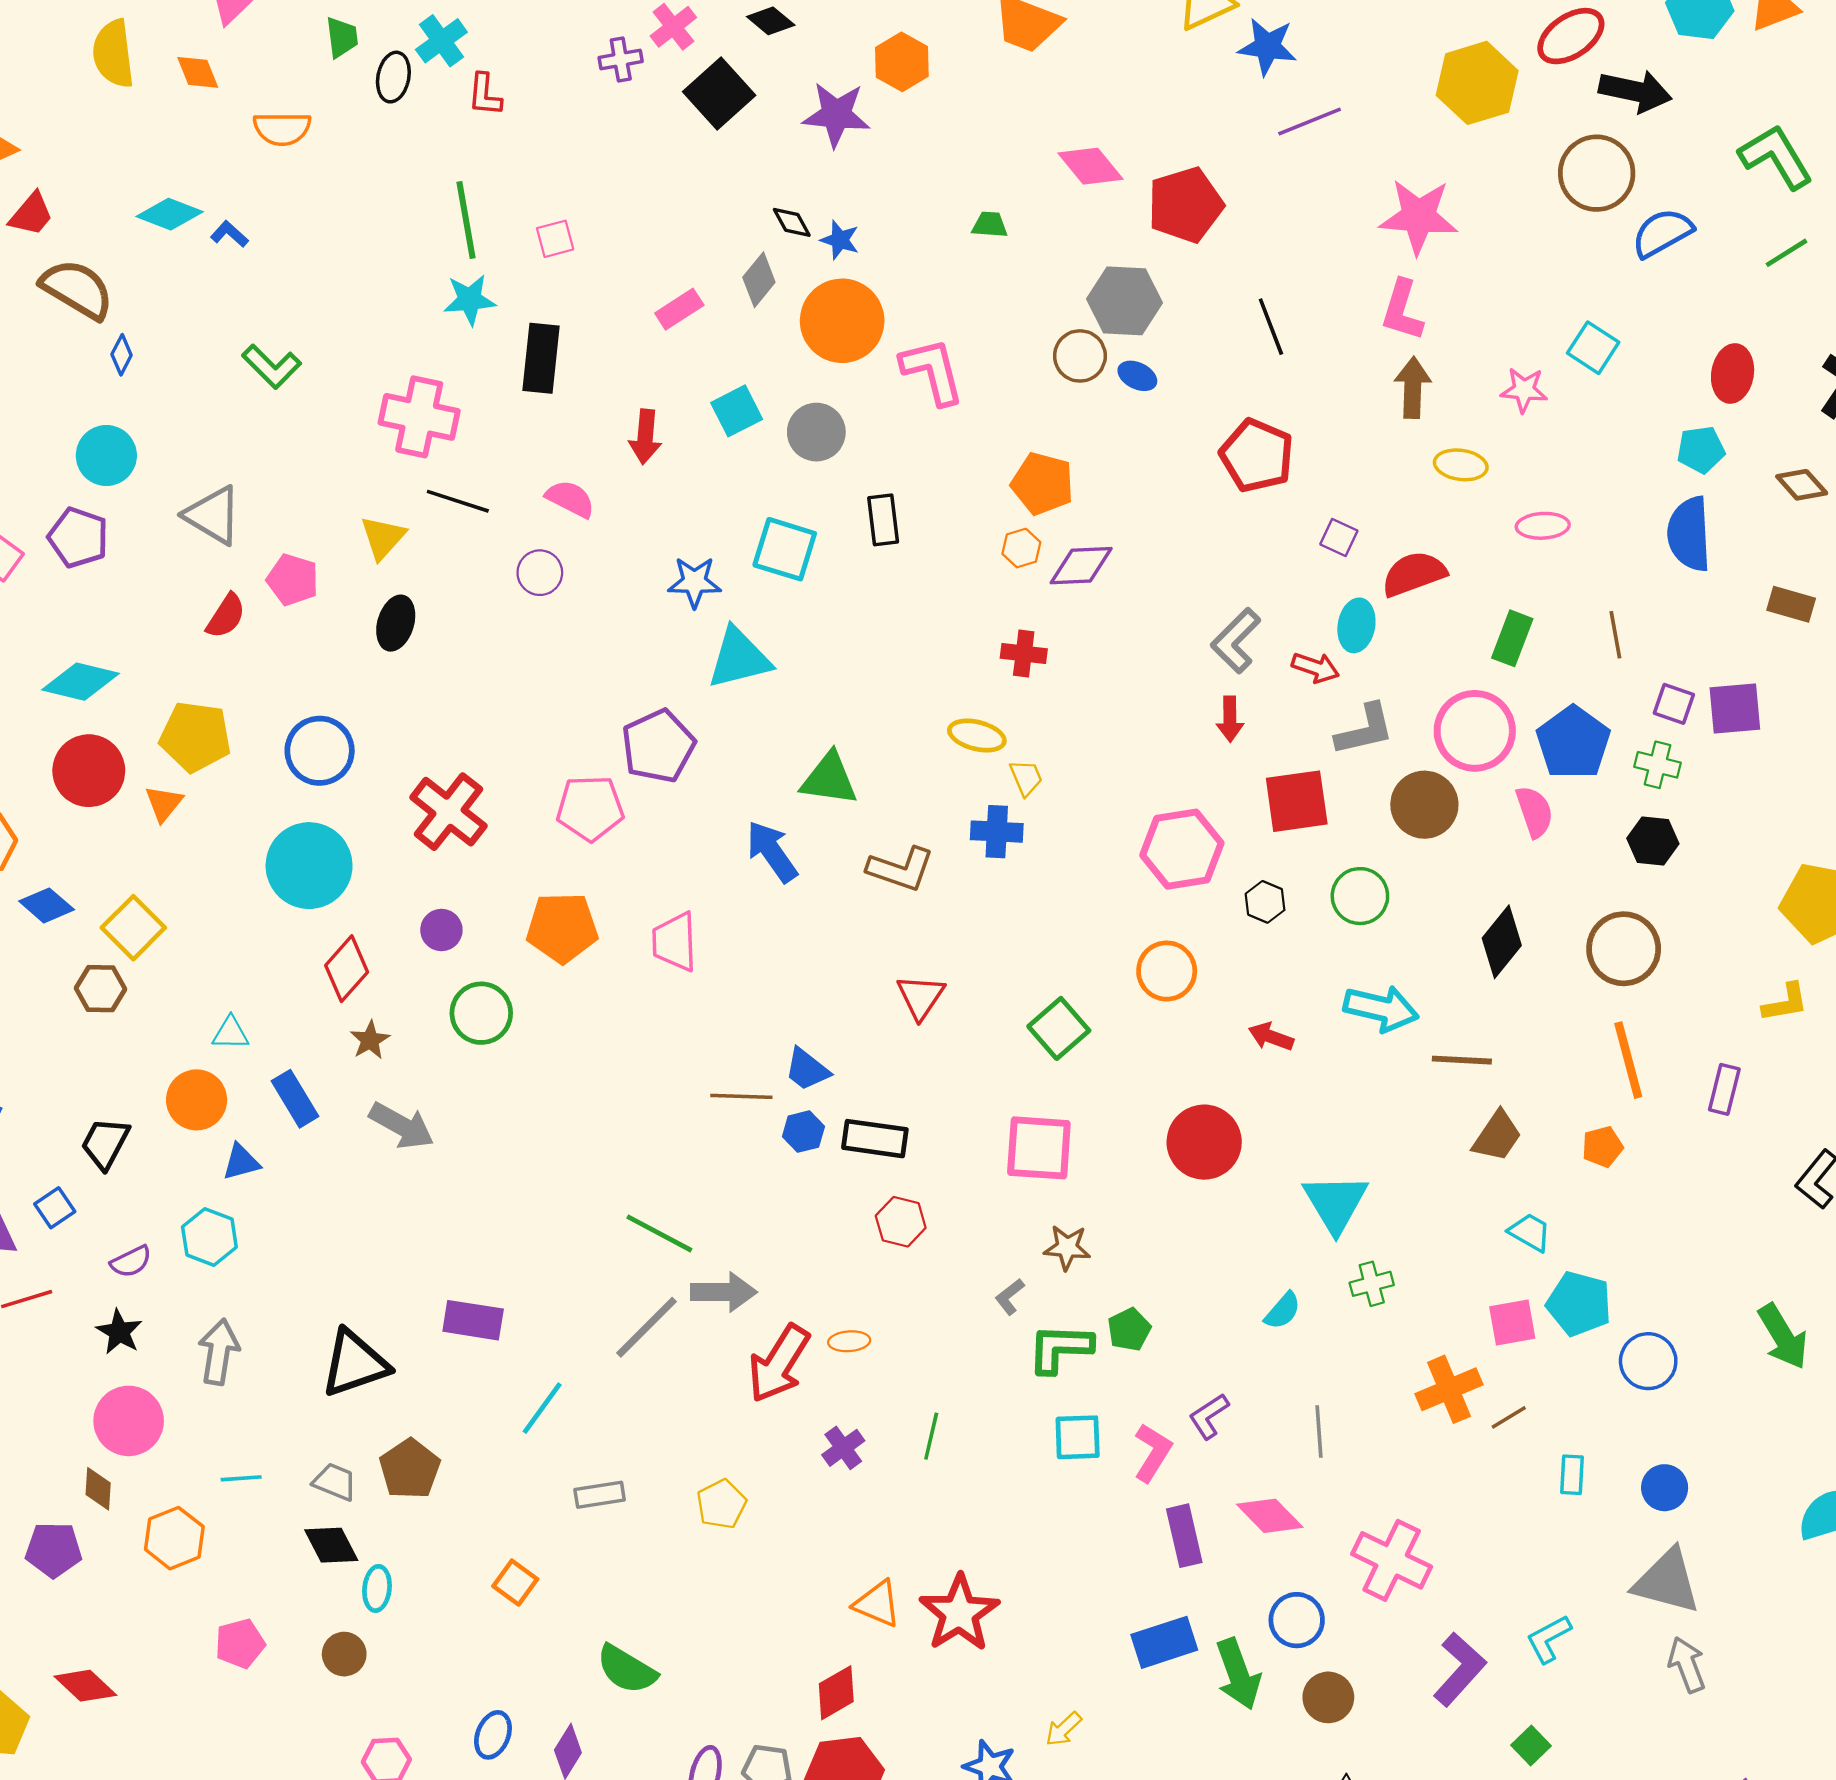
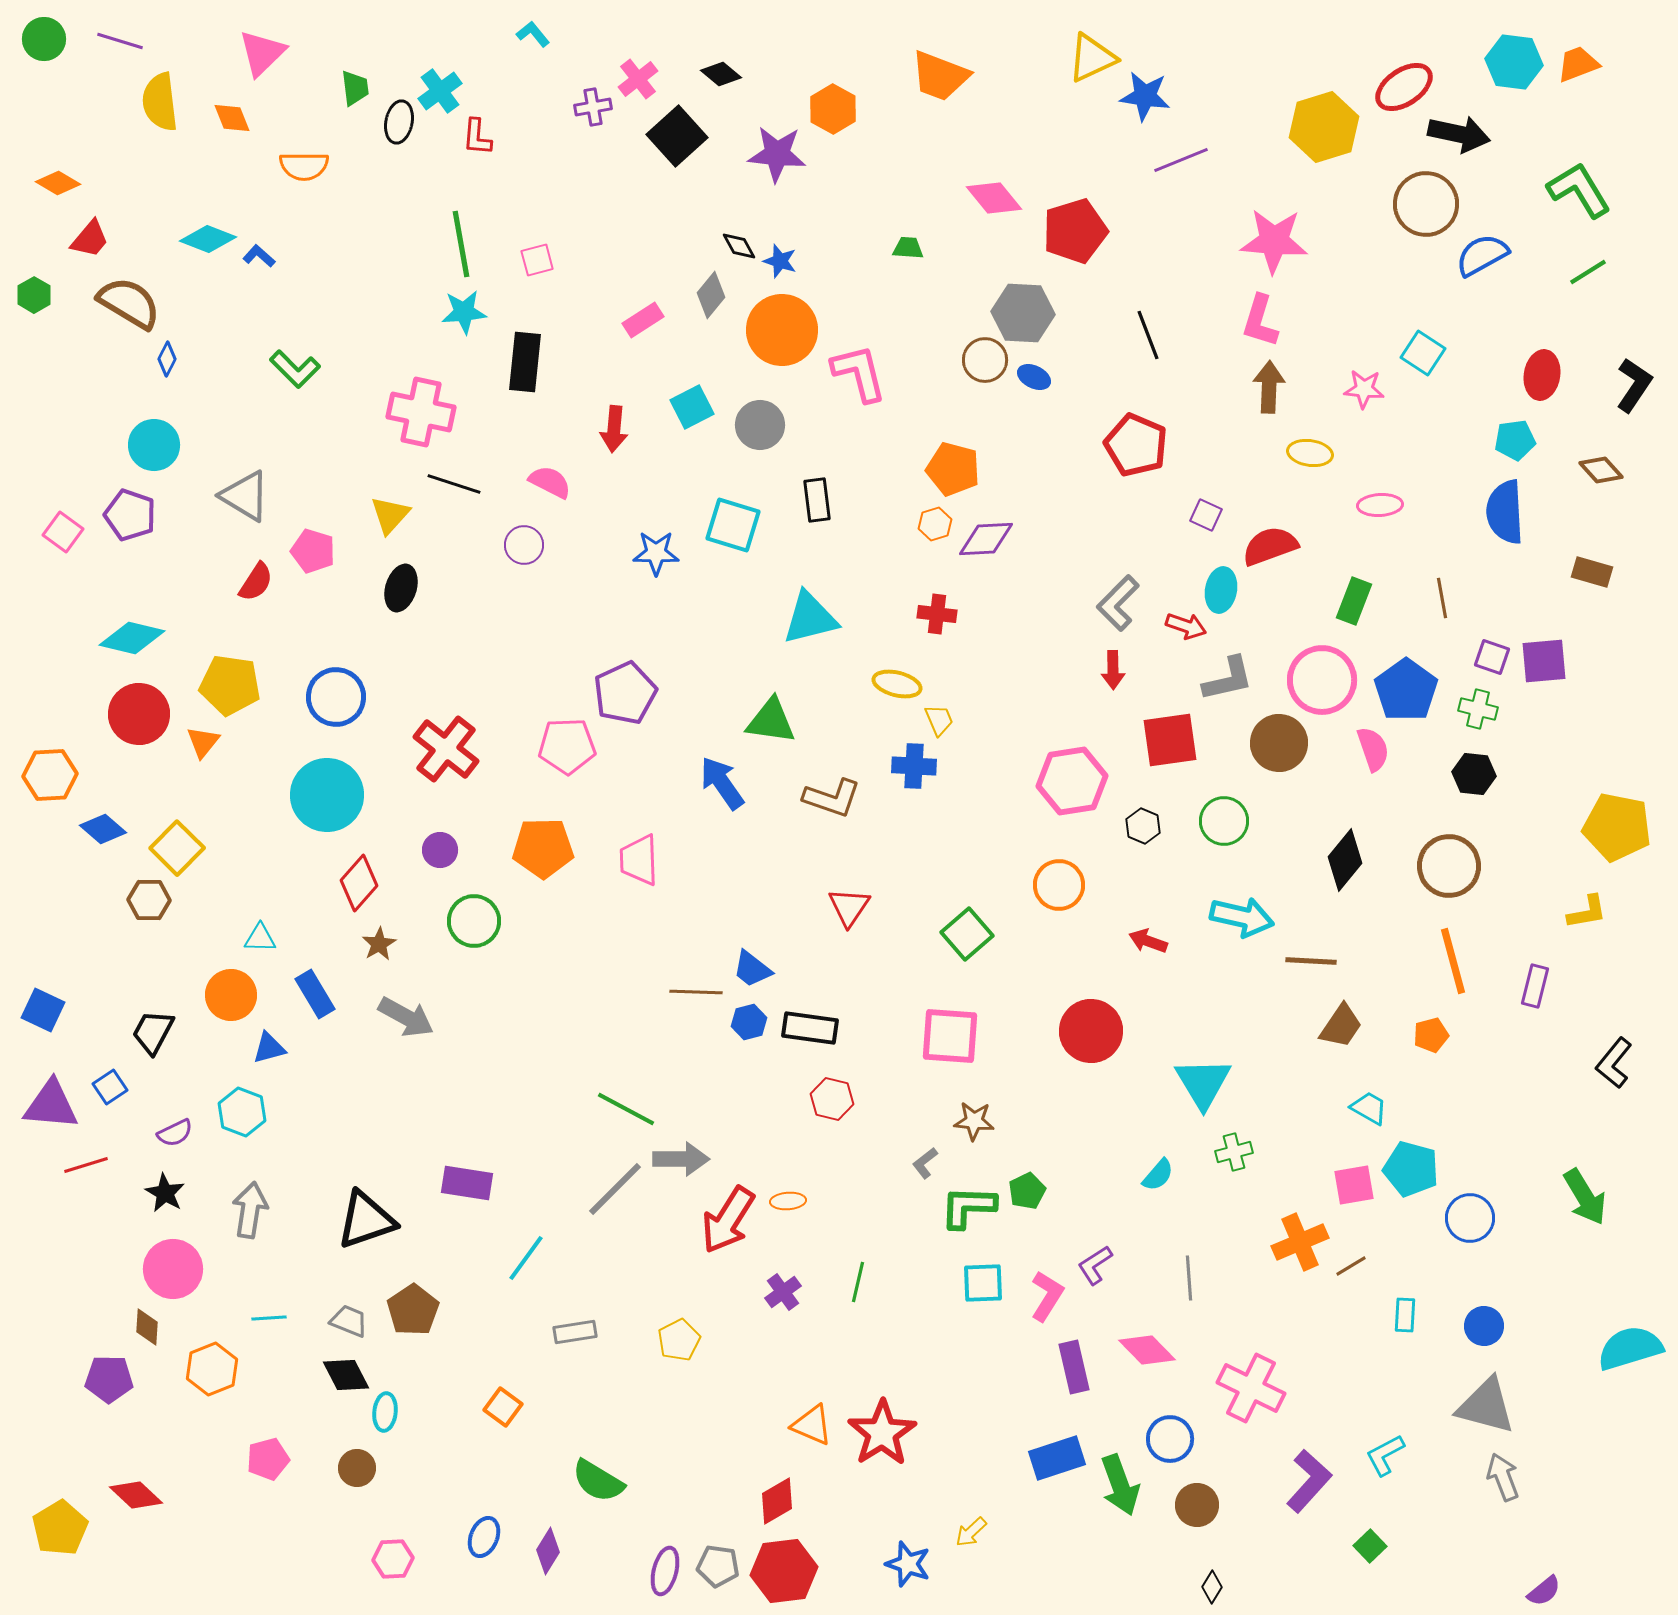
cyan triangle: (739, 658) -> (810, 618), moved

